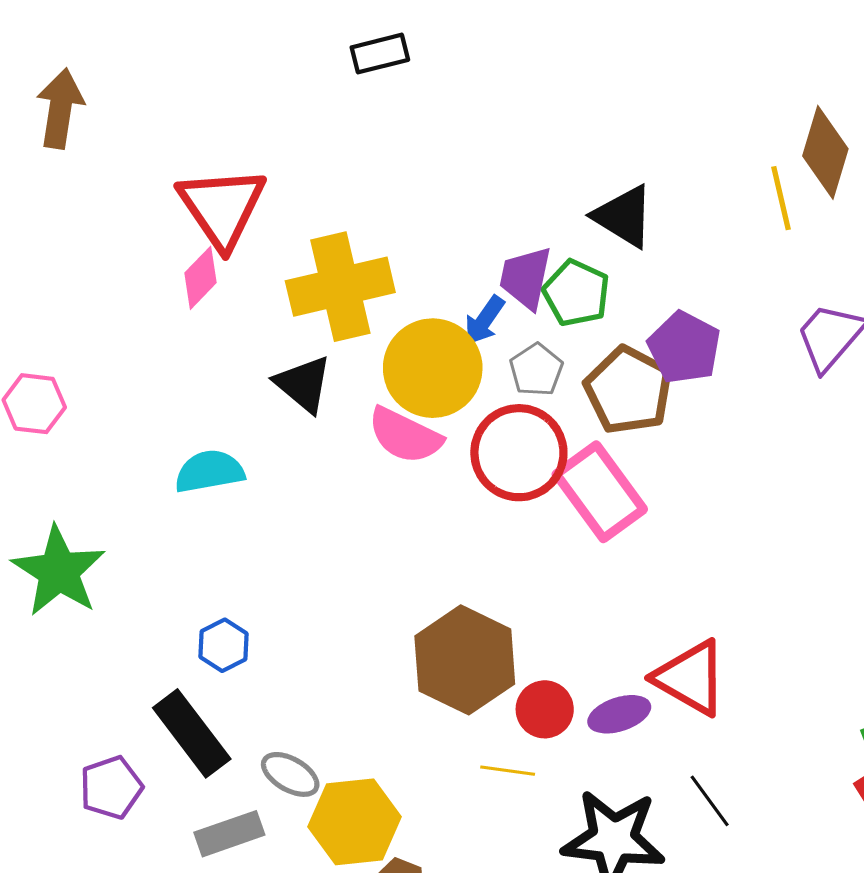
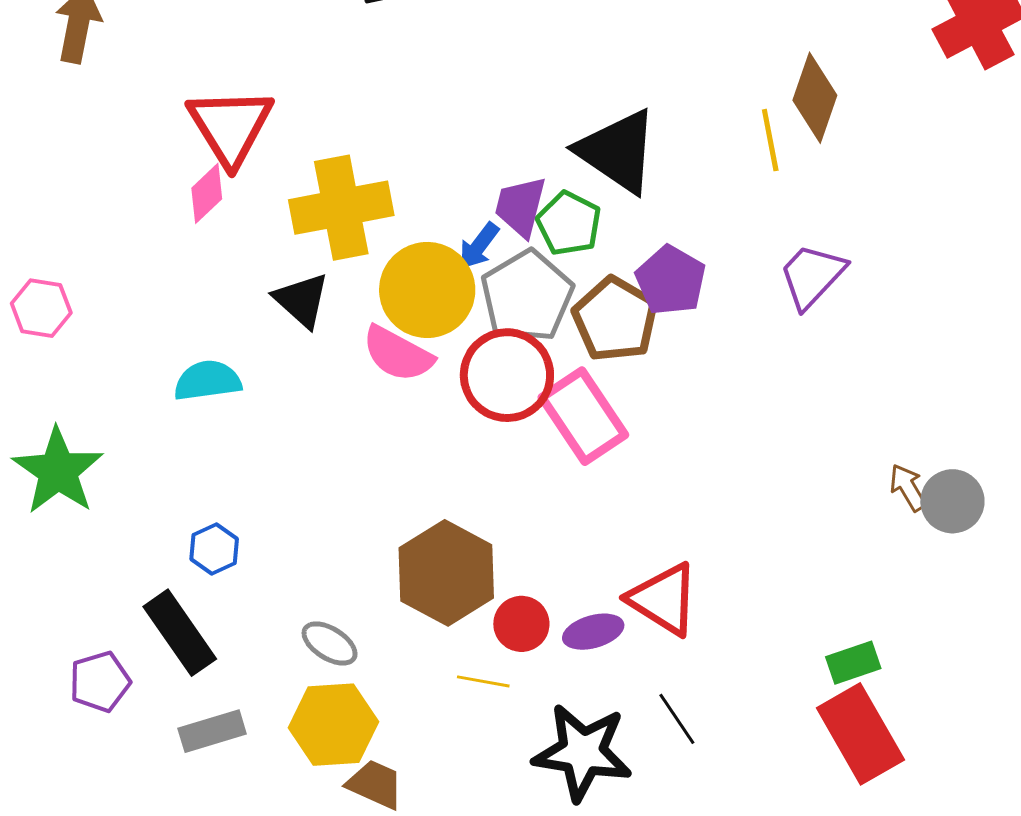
black triangle: (624, 216) -> (618, 151), size x1.4
gray pentagon: (536, 370) -> (527, 296), size x1.8
gray ellipse: (290, 774) -> (330, 643), moved

